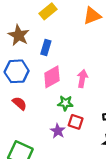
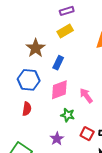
pink arrow: (82, 79) -> (86, 96), turned -56
red semicircle: (20, 103) -> (27, 109), turned 48
red square: (76, 122) -> (87, 134), moved

